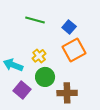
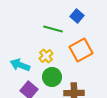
green line: (35, 20) -> (53, 29), moved
blue square: (69, 27) -> (77, 16), moved

